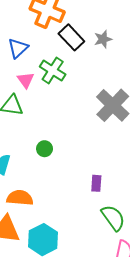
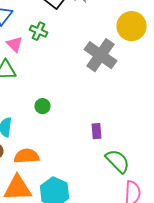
green cross: (53, 70) -> (38, 31), size x0.7

